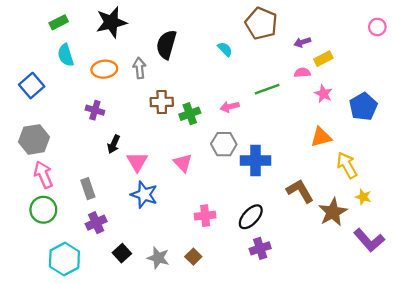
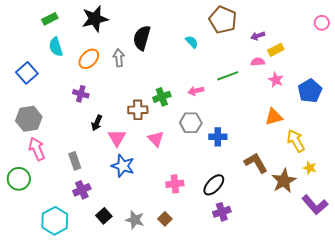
orange ellipse: (104, 69) -> (89, 59), turned -40
brown cross: (162, 102) -> (138, 110), moved
blue cross: (255, 161) -> (218, 137), size x0.7
green circle: (43, 210) -> (19, 179), moved

